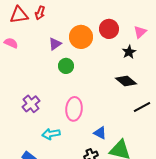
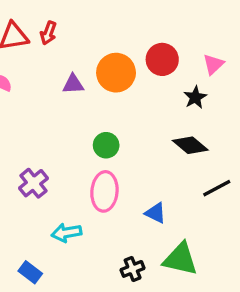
purple triangle: (55, 44) -> (73, 84), turned 32
green circle: (66, 66) -> (106, 145), moved
blue triangle: (100, 133) -> (156, 213), moved

